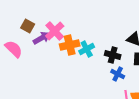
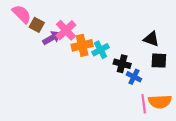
pink semicircle: (14, 49) -> (22, 14), moved
black cross: (113, 55) -> (122, 64), moved

